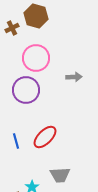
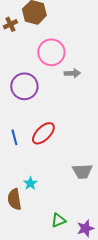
pink circle: (36, 58) -> (51, 52), moved
gray trapezoid: (60, 175) -> (82, 171), moved

